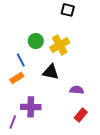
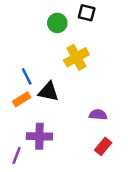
green circle: (36, 41) -> (57, 23), moved
black triangle: (51, 72) -> (48, 92), moved

